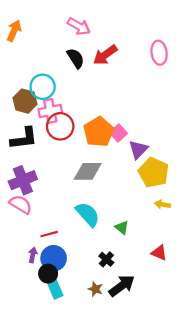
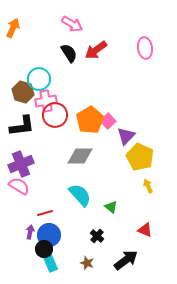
yellow arrow: (162, 204) -> (148, 186), turned 56
black arrow: (122, 286) -> (126, 260), moved

